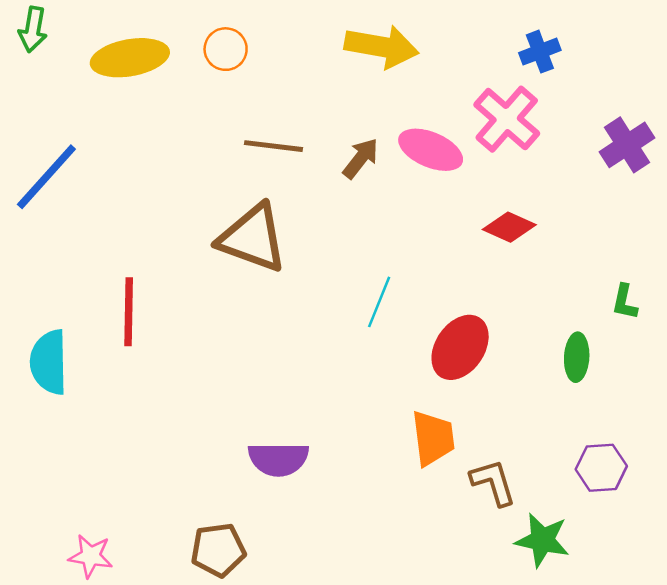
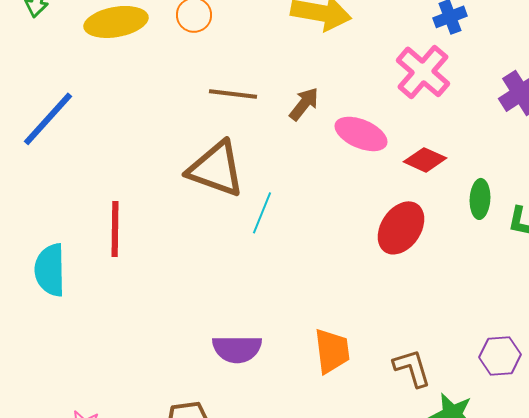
pink ellipse: (431, 150) -> (361, 134), moved
cyan line: (379, 302) -> (262, 213), moved
red ellipse: (460, 347) -> (401, 228), moved
green ellipse: (577, 357) -> (480, 199), moved
orange trapezoid: (433, 438) -> (332, 351), moved

